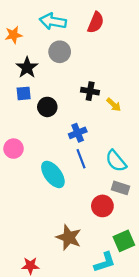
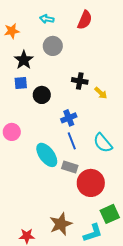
cyan arrow: (53, 21) -> (47, 19), size x0.6
gray rectangle: (120, 188) -> (70, 167), moved
red circle: (102, 206) -> (91, 183), size x1.4
brown star: (69, 237) -> (61, 224), moved, turned 30

